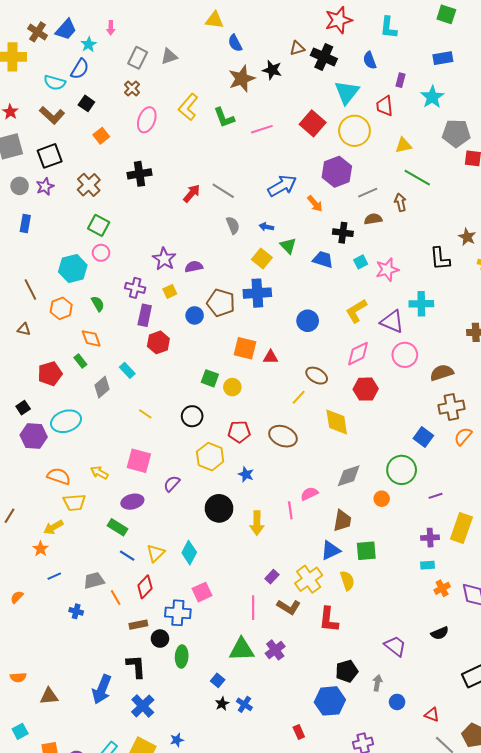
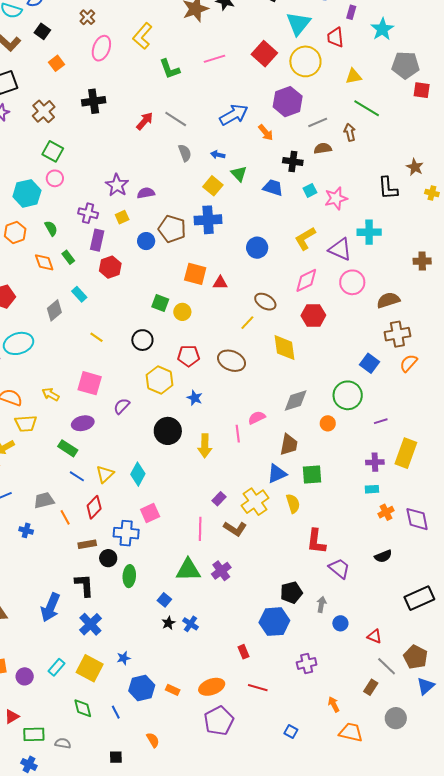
green L-shape: (224, 118) -> (170, 69), moved
green rectangle: (80, 361) -> (68, 257), moved
red L-shape: (329, 620) -> (316, 541), moved

